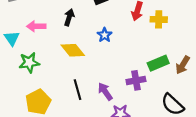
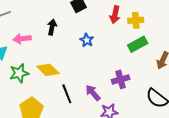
yellow diamond: (73, 50) -> (48, 70), moved
green rectangle: (158, 63) -> (138, 44), moved

